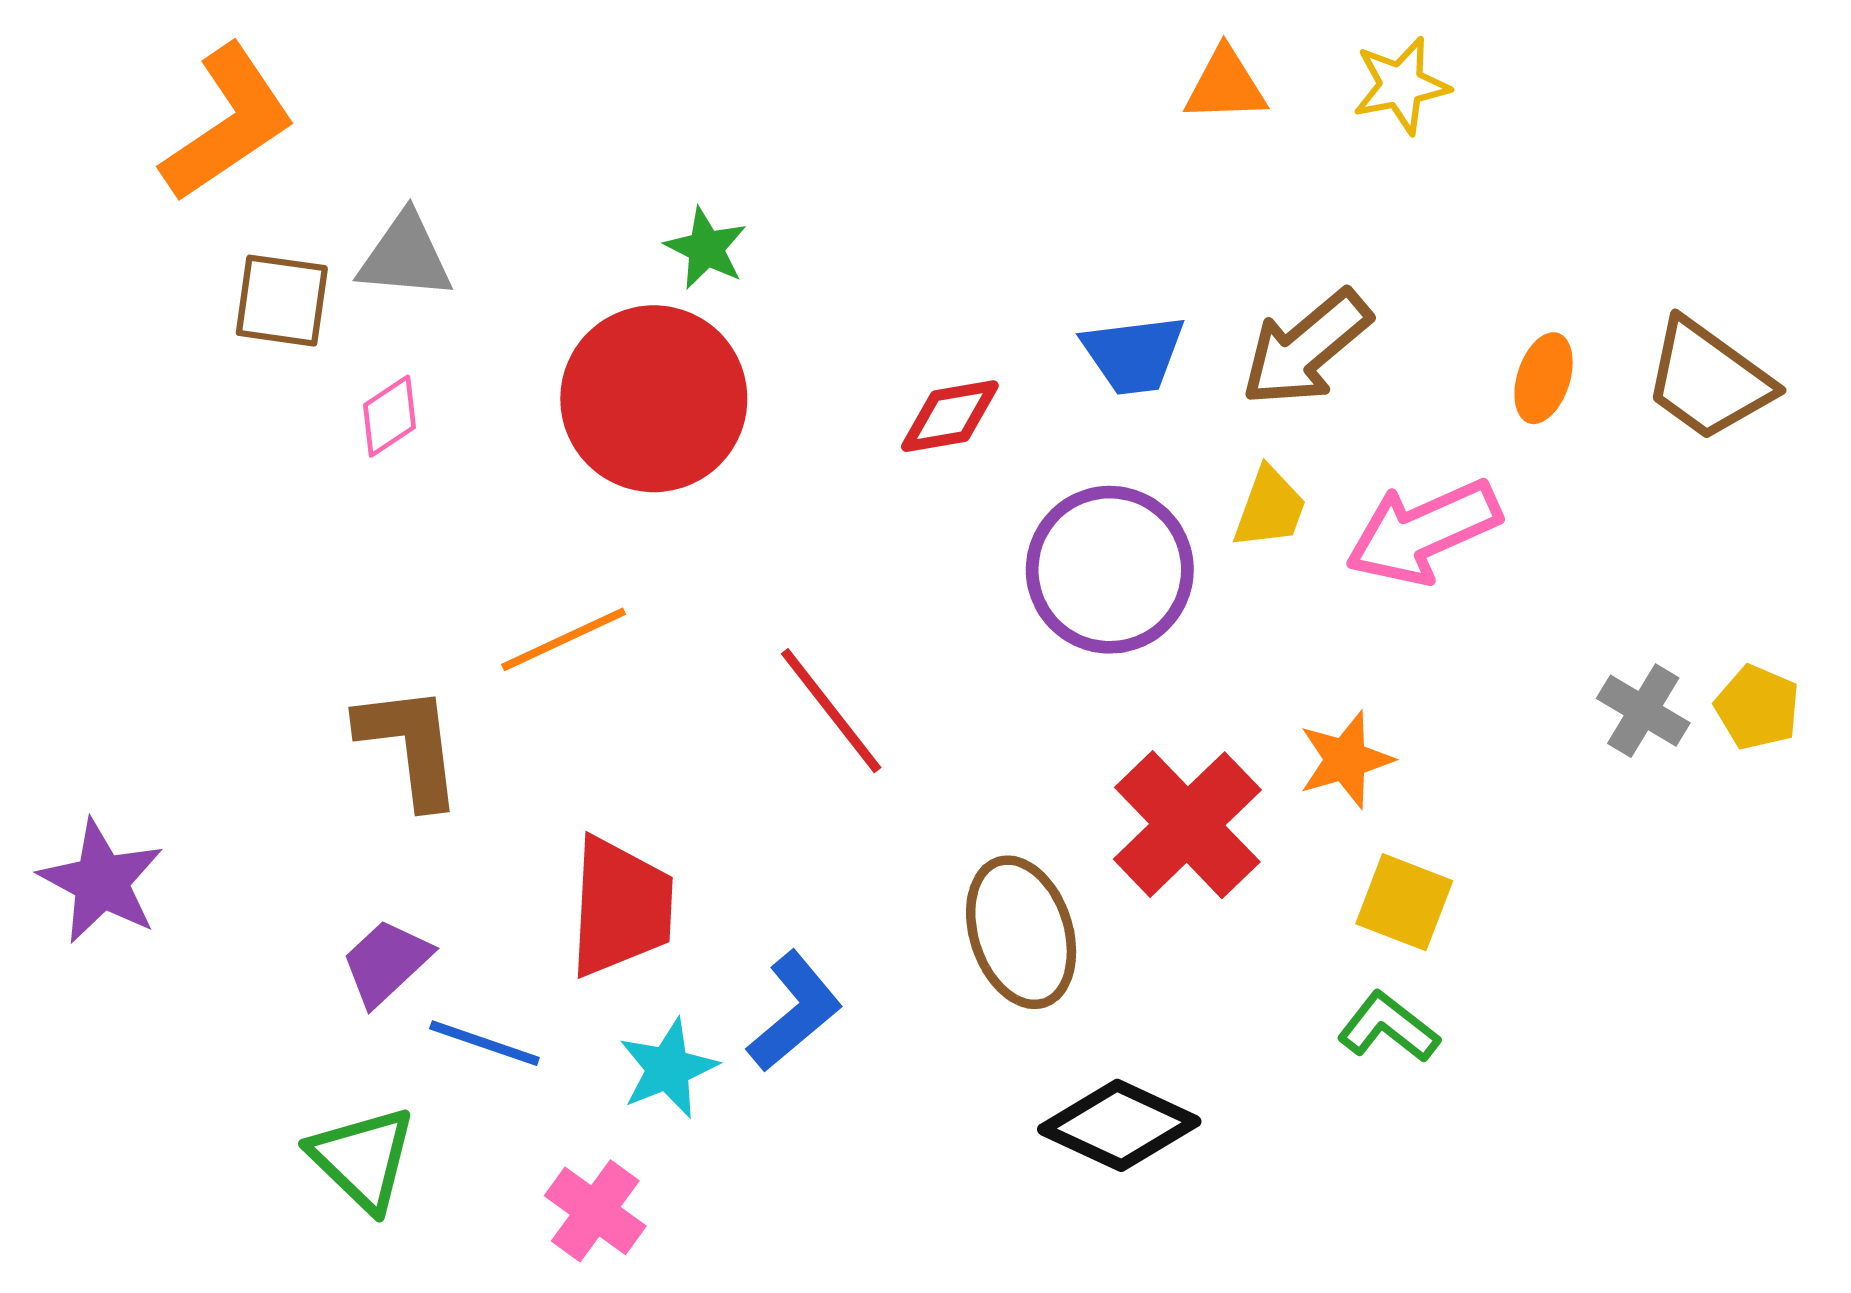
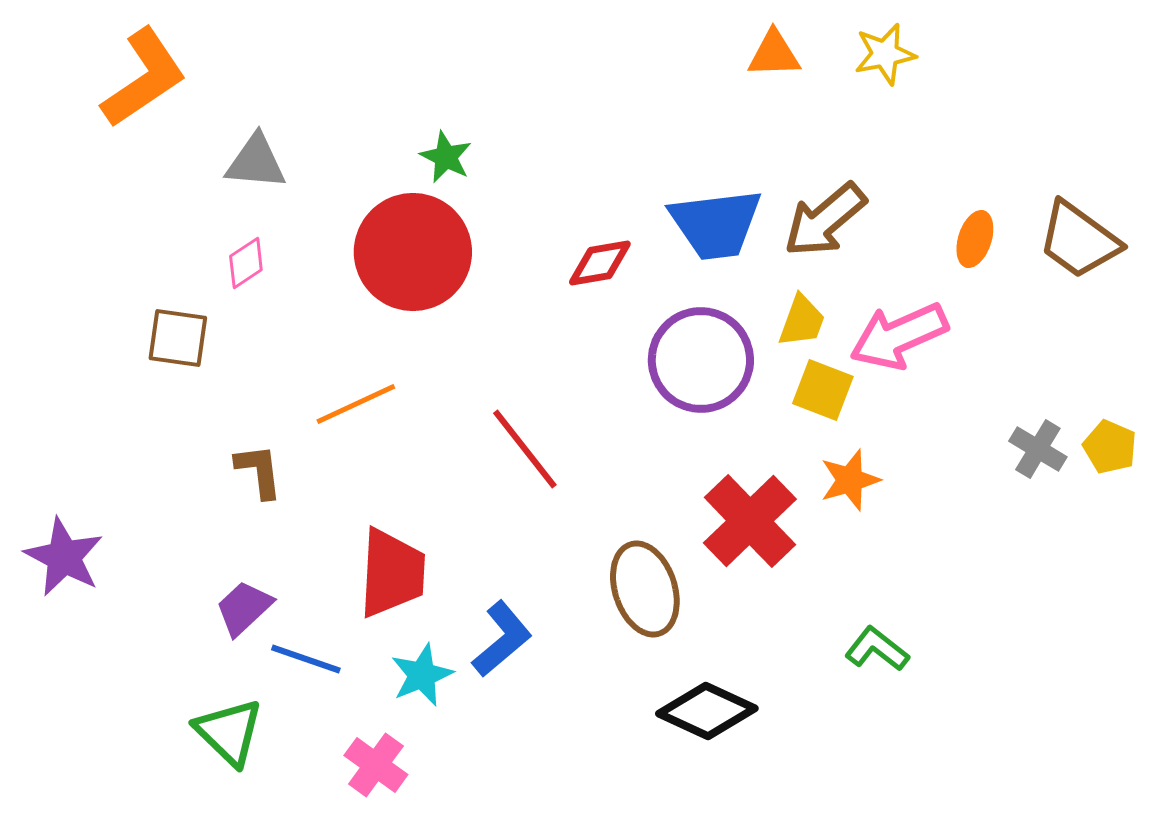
brown square: (282, 301) -> (178, 338), moved
blue trapezoid: (1134, 354) -> (716, 224), size x1.4
brown L-shape: (410, 745) -> (259, 471), size x0.7
yellow square: (1404, 902) -> (823, 390), moved

